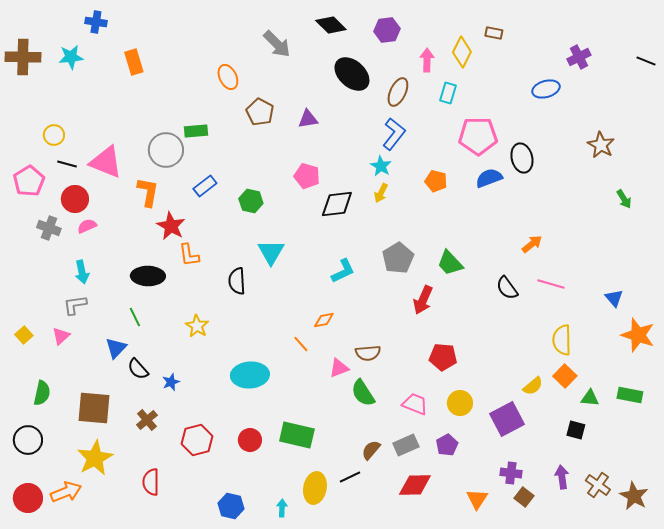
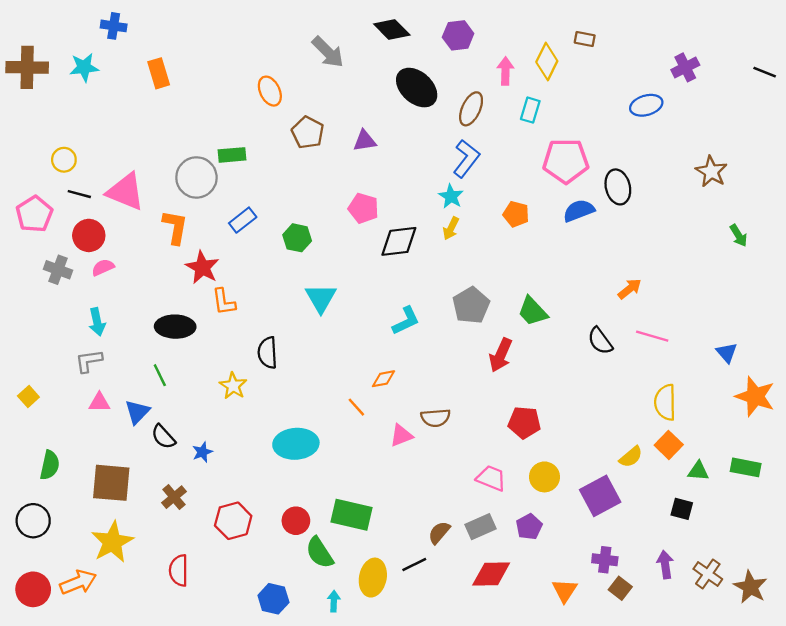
black semicircle: (237, 281) -> (267, 353), moved
pink triangle: (61, 336) -> (99, 402), moved, turned 42
green semicircle: (363, 393) -> (320, 553), moved

